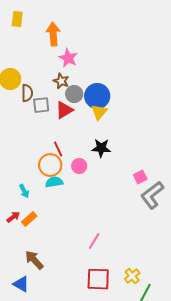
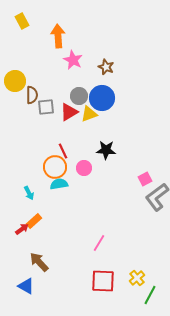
yellow rectangle: (17, 19) -> (22, 21), turned -35
brown star: (61, 81) -> (106, 67), moved
yellow triangle: (99, 112) -> (89, 114), moved, turned 30
red arrow: (13, 217) -> (22, 229), moved

